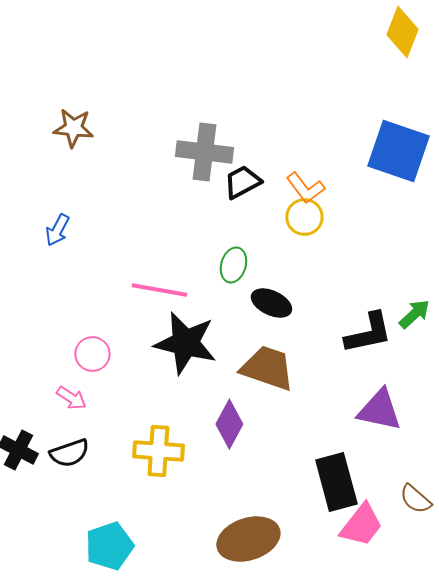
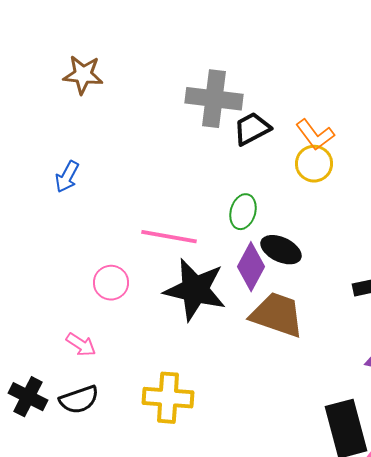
pink circle: (92, 354) -> (111, 283), moved
purple diamond: (229, 424) -> (251, 267), moved

